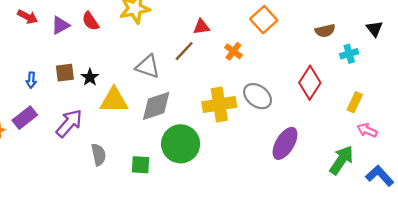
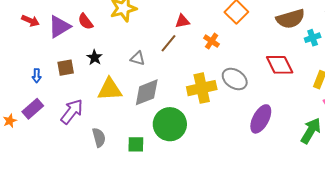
purple triangle: (60, 25) -> (59, 27), size x1.4
brown semicircle: (325, 31) -> (290, 19), size x1.6
gray triangle: (148, 66) -> (138, 58), size x0.7
black star: (90, 77) -> (95, 57), moved
red diamond: (310, 83) -> (280, 65), turned -56

